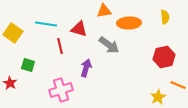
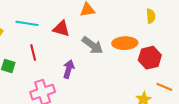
orange ellipse: (129, 23) -> (125, 43), moved
red line: (60, 46) -> (33, 52), moved

